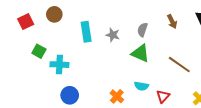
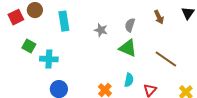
brown circle: (54, 14) -> (35, 10), moved
cyan rectangle: (86, 32) -> (64, 21), moved
cyan semicircle: (141, 86) -> (129, 80), turned -88

